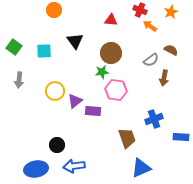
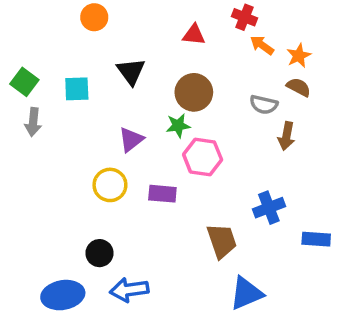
orange star: (171, 12) -> (299, 56), moved
gray semicircle: (151, 60) -> (264, 105), turned 49
gray arrow: (19, 80) -> (33, 122), moved
yellow circle: (55, 91) -> (110, 185), moved
purple triangle: (75, 101) -> (131, 140), moved

